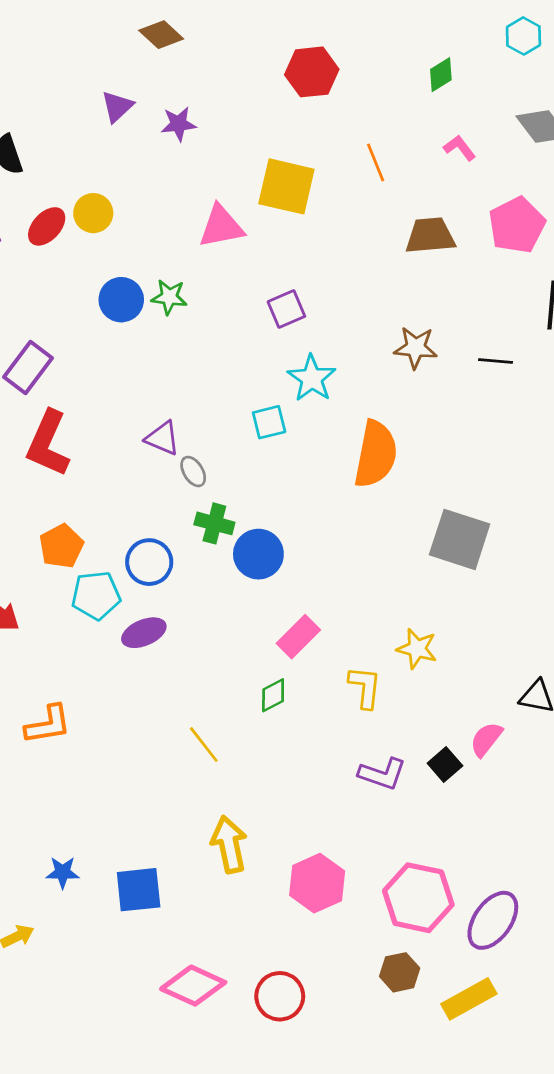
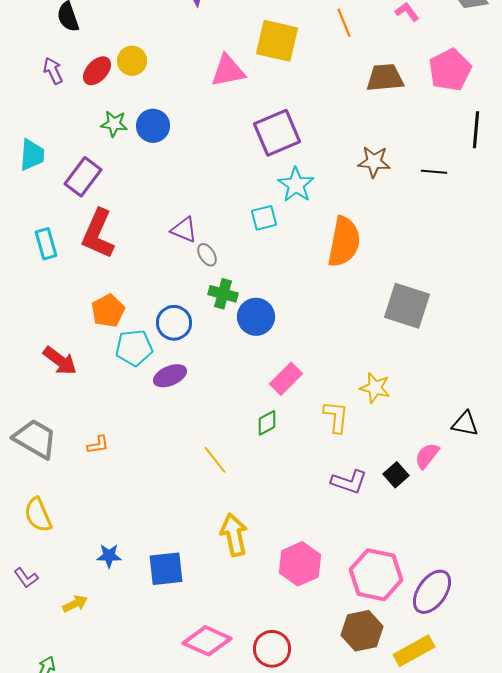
green star: (169, 297) -> (114, 124), moved
purple square: (286, 309) -> (277, 133), size x1.6
orange L-shape: (48, 725) -> (98, 445), size x0.6
brown hexagon: (400, 972) -> (362, 631), size x1.4

